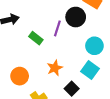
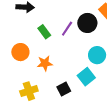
orange star: (55, 68) -> (45, 63), moved
orange circle: (20, 76) -> (20, 52), moved

